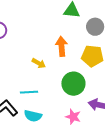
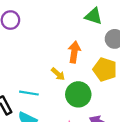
yellow arrow: (39, 63) -> (58, 74), moved

